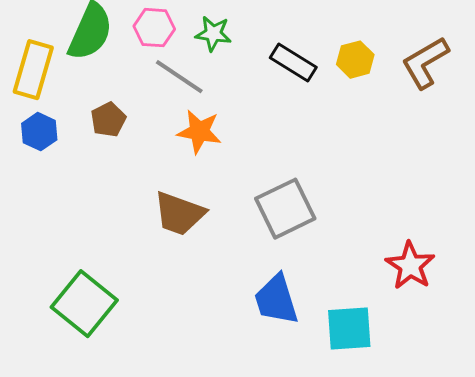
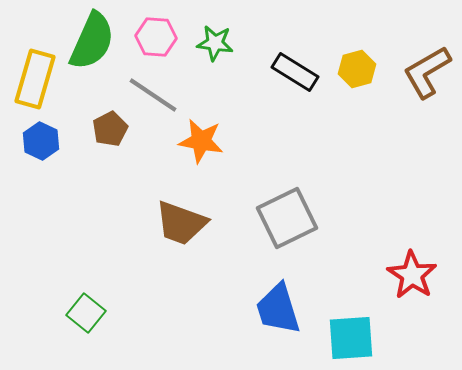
gray line: (179, 77) -> (153, 95), moved
green square: (84, 304) -> (86, 313), size x0.6

